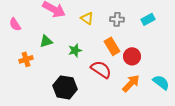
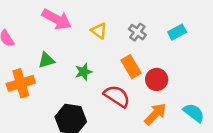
gray cross: (117, 19) -> (137, 32), turned 32
orange cross: (26, 59) -> (21, 83), size x1.5

